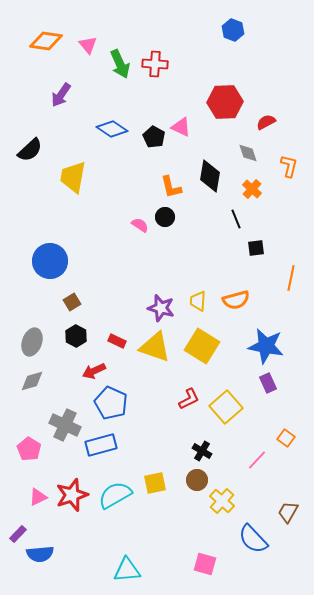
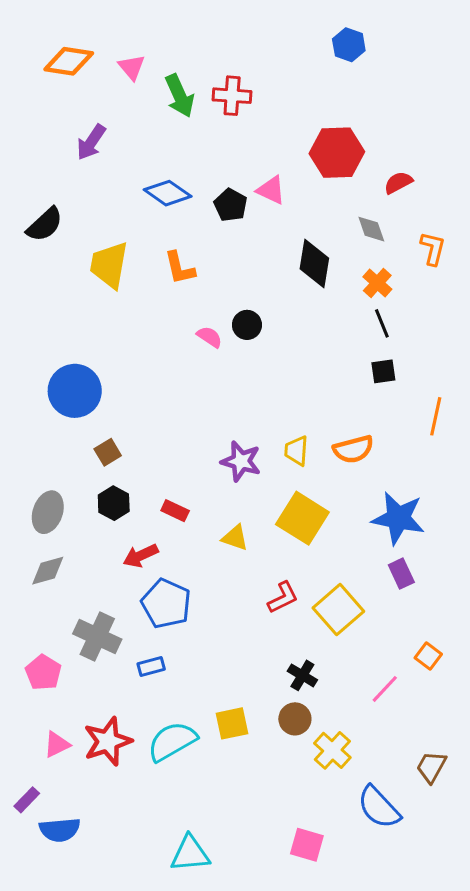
orange L-shape: (171, 187) -> (180, 268), moved
black line: (236, 219) -> (382, 323), moved
yellow triangle: (155, 347) -> (235, 538), moved, size x0.6
blue rectangle: (101, 445) -> (151, 666), size x0.6

